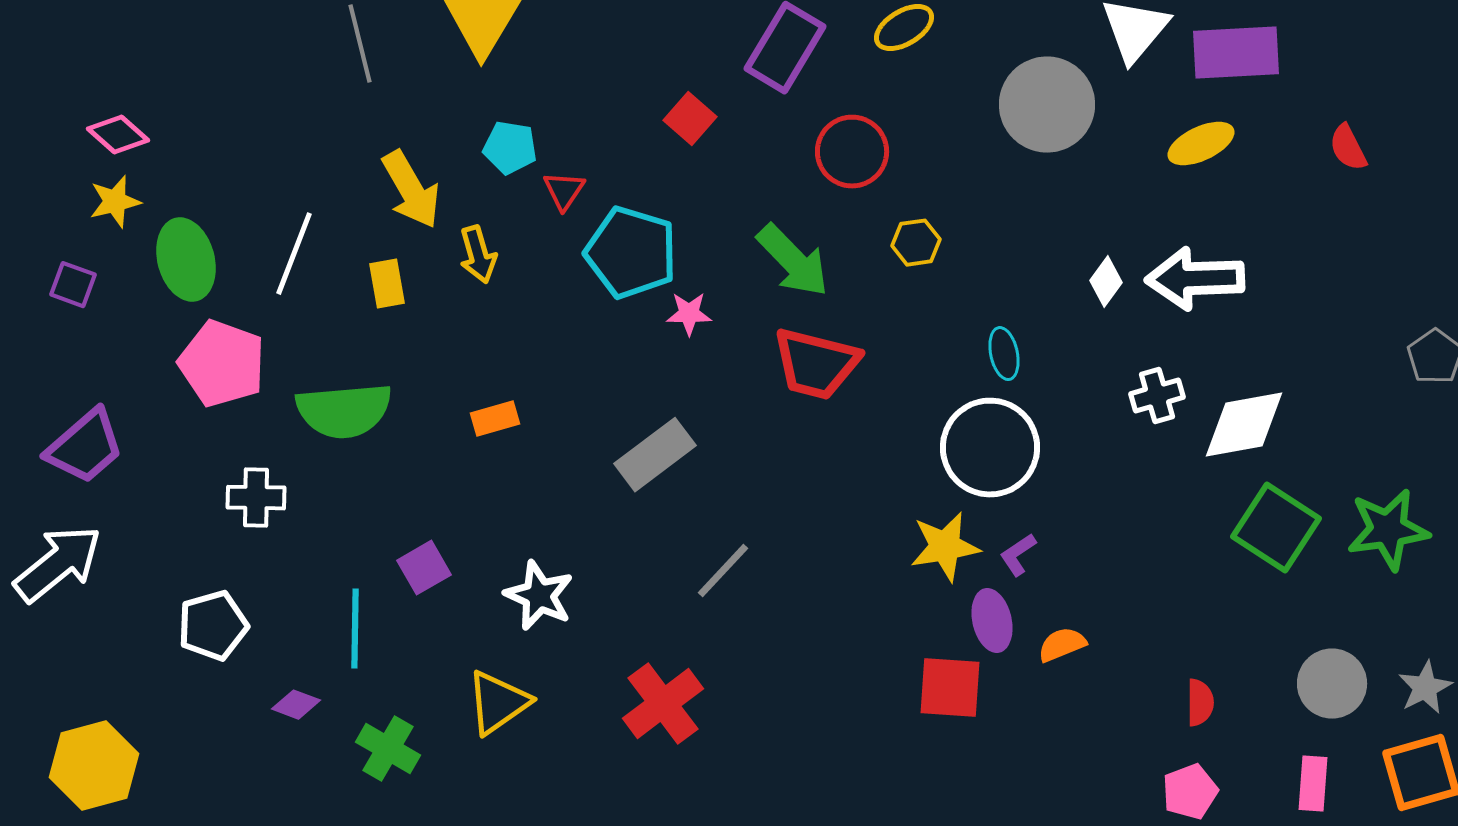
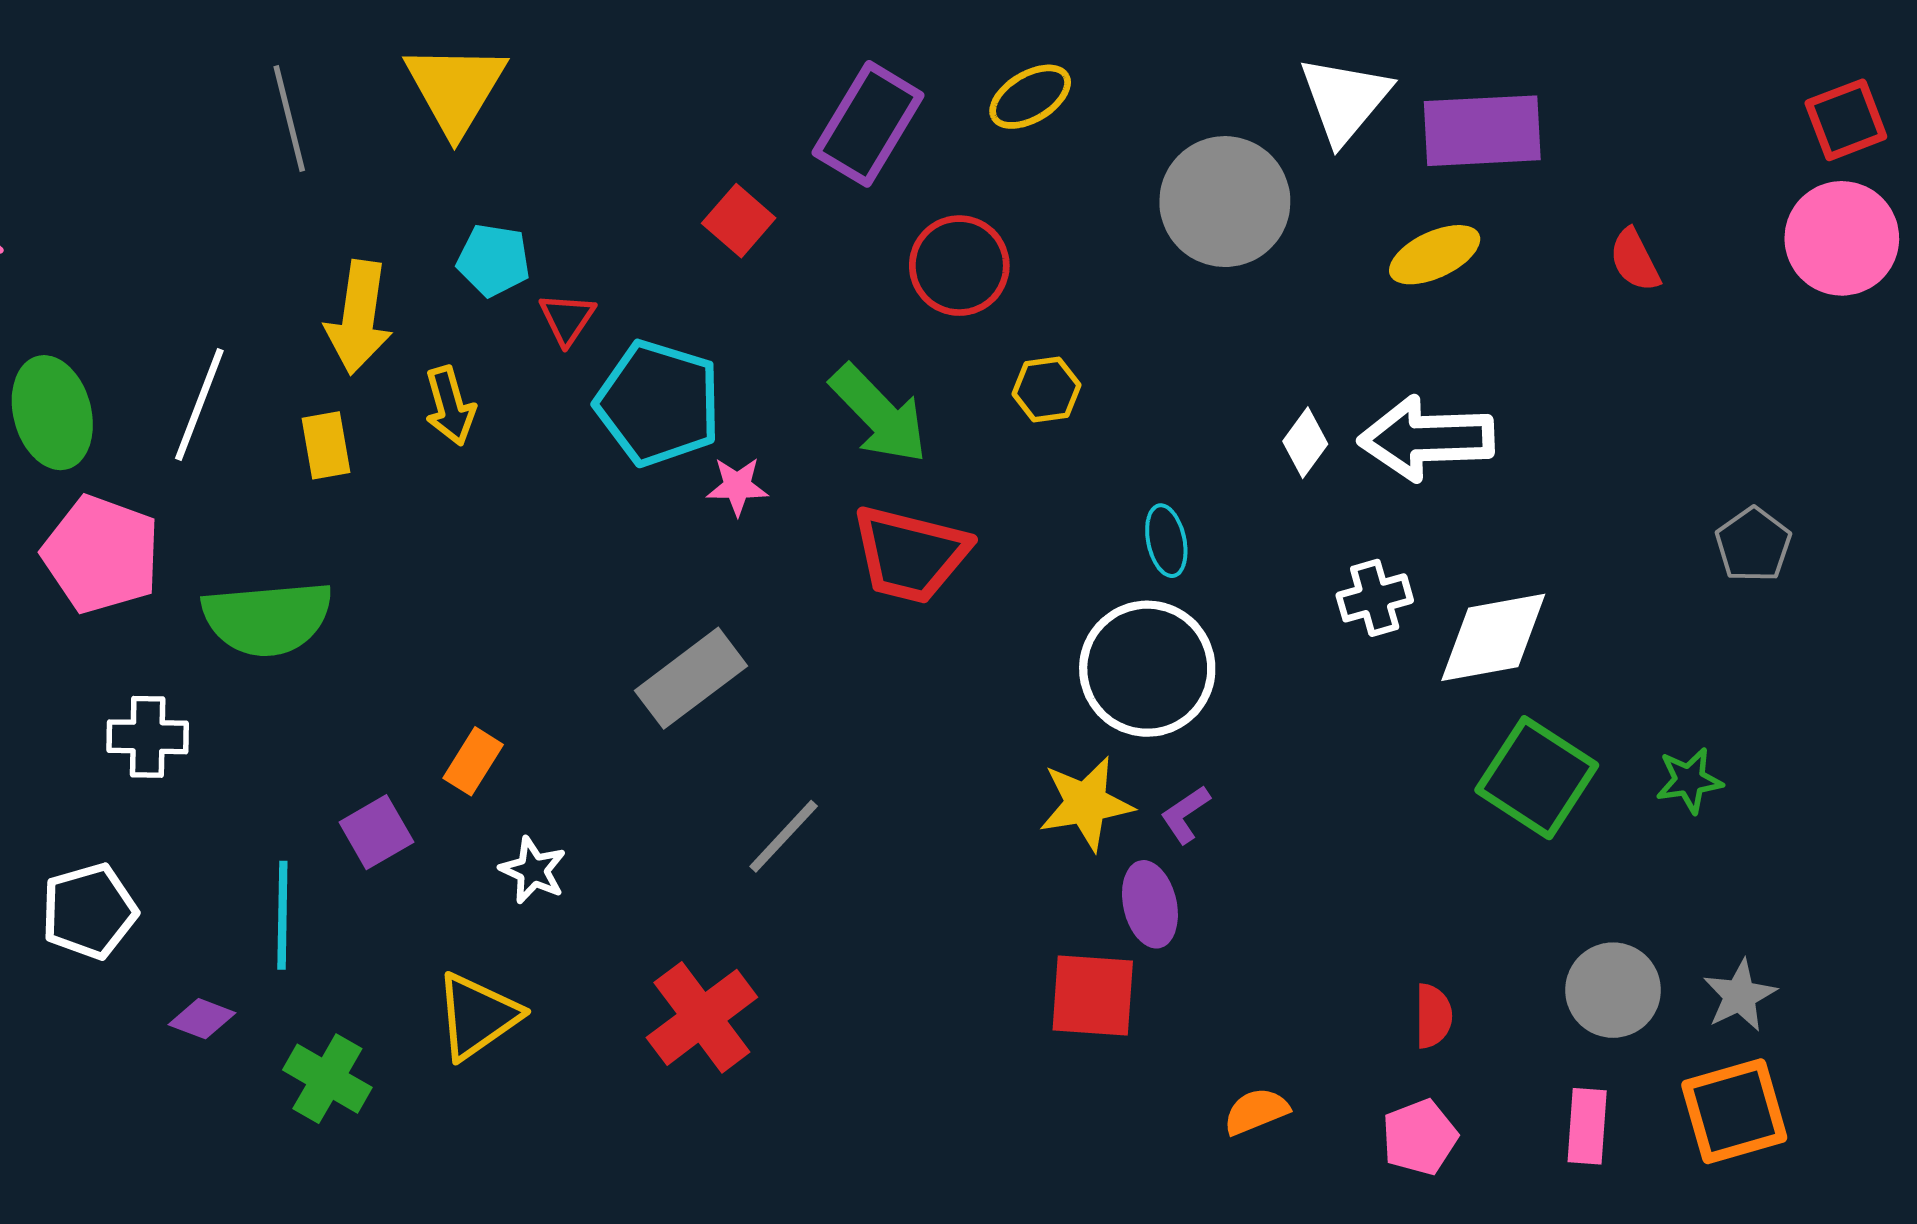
yellow arrow: (411, 190) -> (359, 317), turned 38
orange rectangle: (495, 419) -> (473, 761), moved, turned -42
green star: (1388, 530) -> (1689, 780), size x0.6
white star: (539, 596) -> (533, 870), size x0.7
orange semicircle: (1062, 645) -> (1256, 1111), moved

